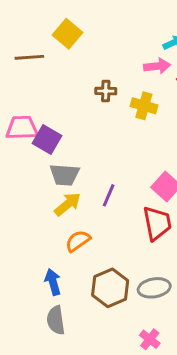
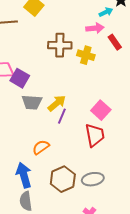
brown cross: (106, 91) -> (60, 45), size x1.6
yellow arrow: (68, 204) -> (57, 103), moved
blue arrow: (53, 282) -> (24, 175), size x1.4

